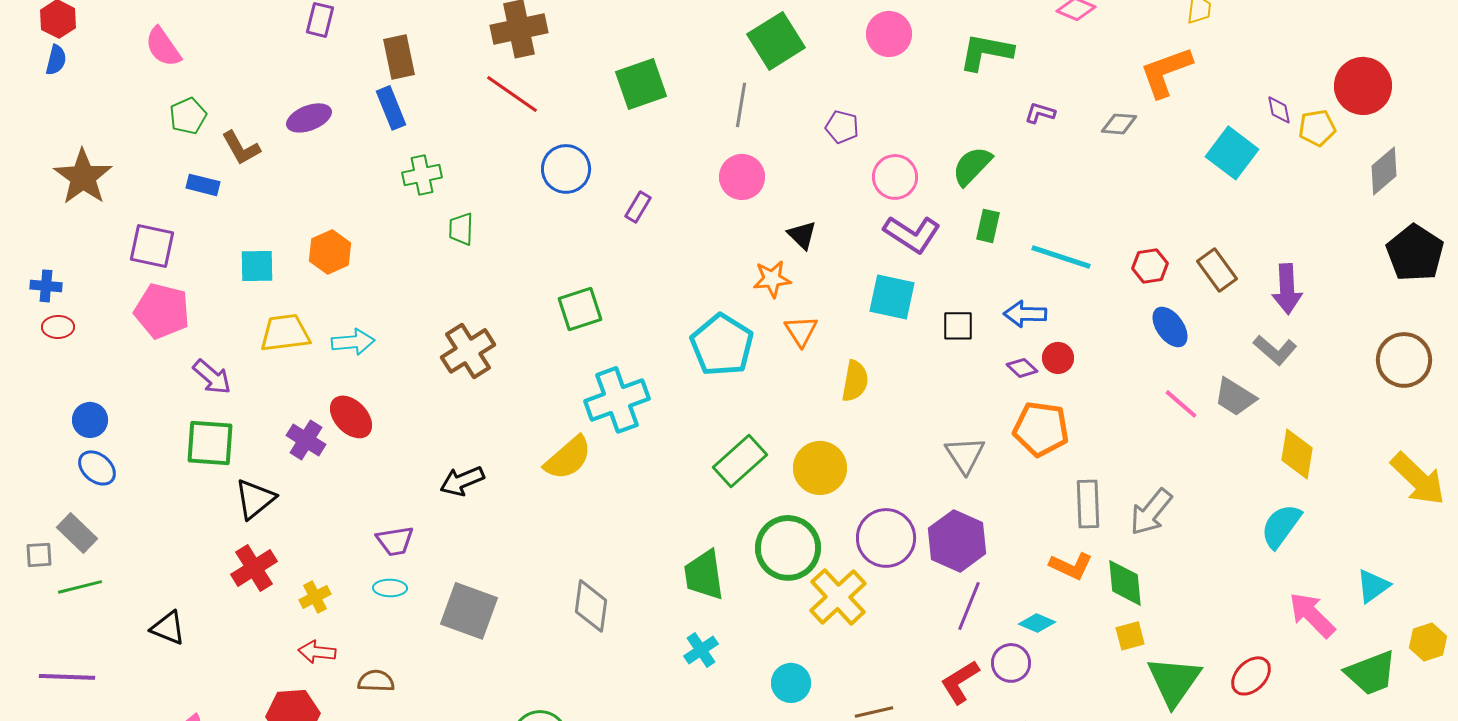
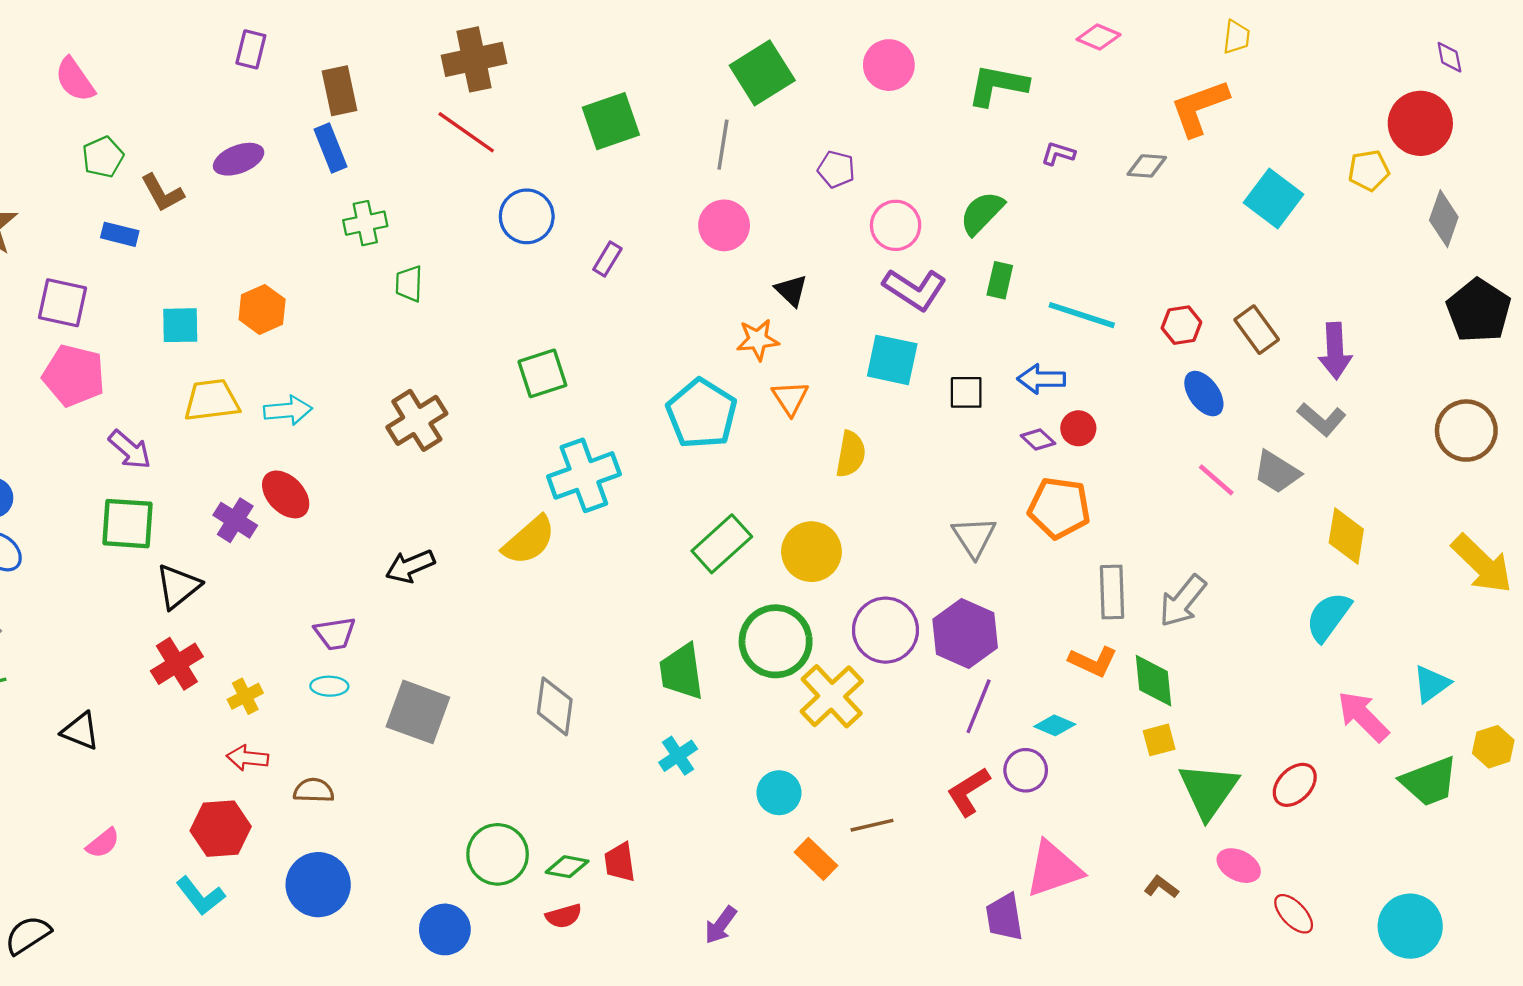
purple diamond: (1279, 110) -> (1449, 57), moved
gray diamond: (1384, 171) -> (1444, 219), turned -30

